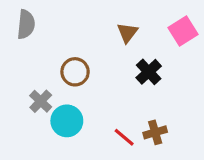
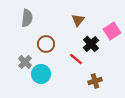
gray semicircle: (26, 24) -> (27, 18), moved
pink square: (183, 31) -> (112, 31), moved
red line: (124, 137) -> (76, 59), moved

